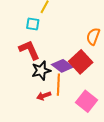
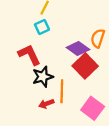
cyan square: (33, 24) -> (42, 27), moved, turned -32
purple diamond: (62, 66) -> (78, 49), moved

